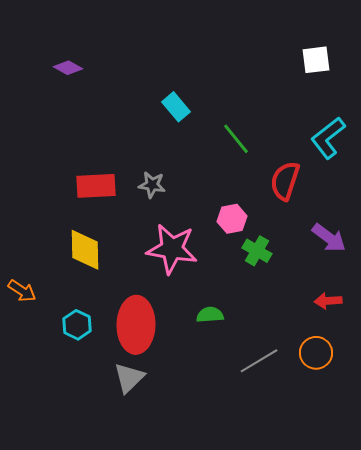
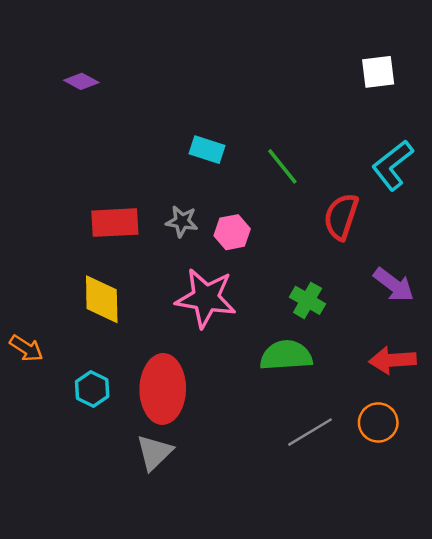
cyan rectangle: (176, 107) -> (207, 150), moved, turned -32
pink hexagon: (232, 219) -> (232, 232), moved
red arrow: (328, 301) -> (393, 360), size x1.4
green semicircle: (210, 315) -> (286, 355), moved, size x1.6

